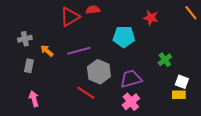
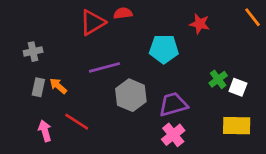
orange arrow: (47, 51) -> (58, 86), moved
white square: (182, 82) -> (238, 87), moved
red line: (86, 93) -> (77, 122), moved
yellow rectangle: (179, 95) -> (237, 126), size x1.5

